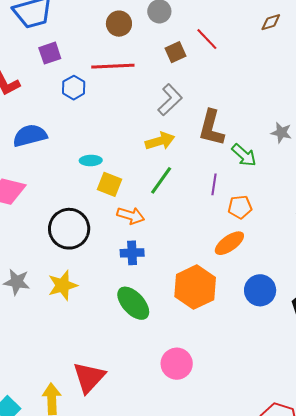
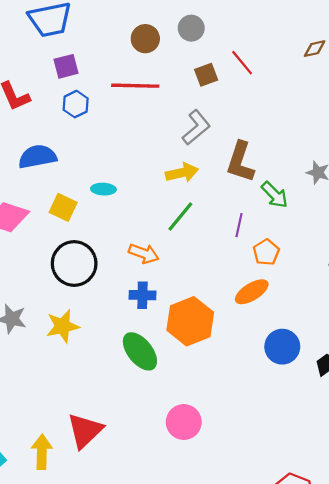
blue hexagon: (74, 88) -> (76, 104), moved
yellow square: (110, 184) -> (63, 207), moved
orange pentagon: (240, 207) -> (266, 252), turned -30
orange hexagon: (195, 287) -> (190, 321), moved

